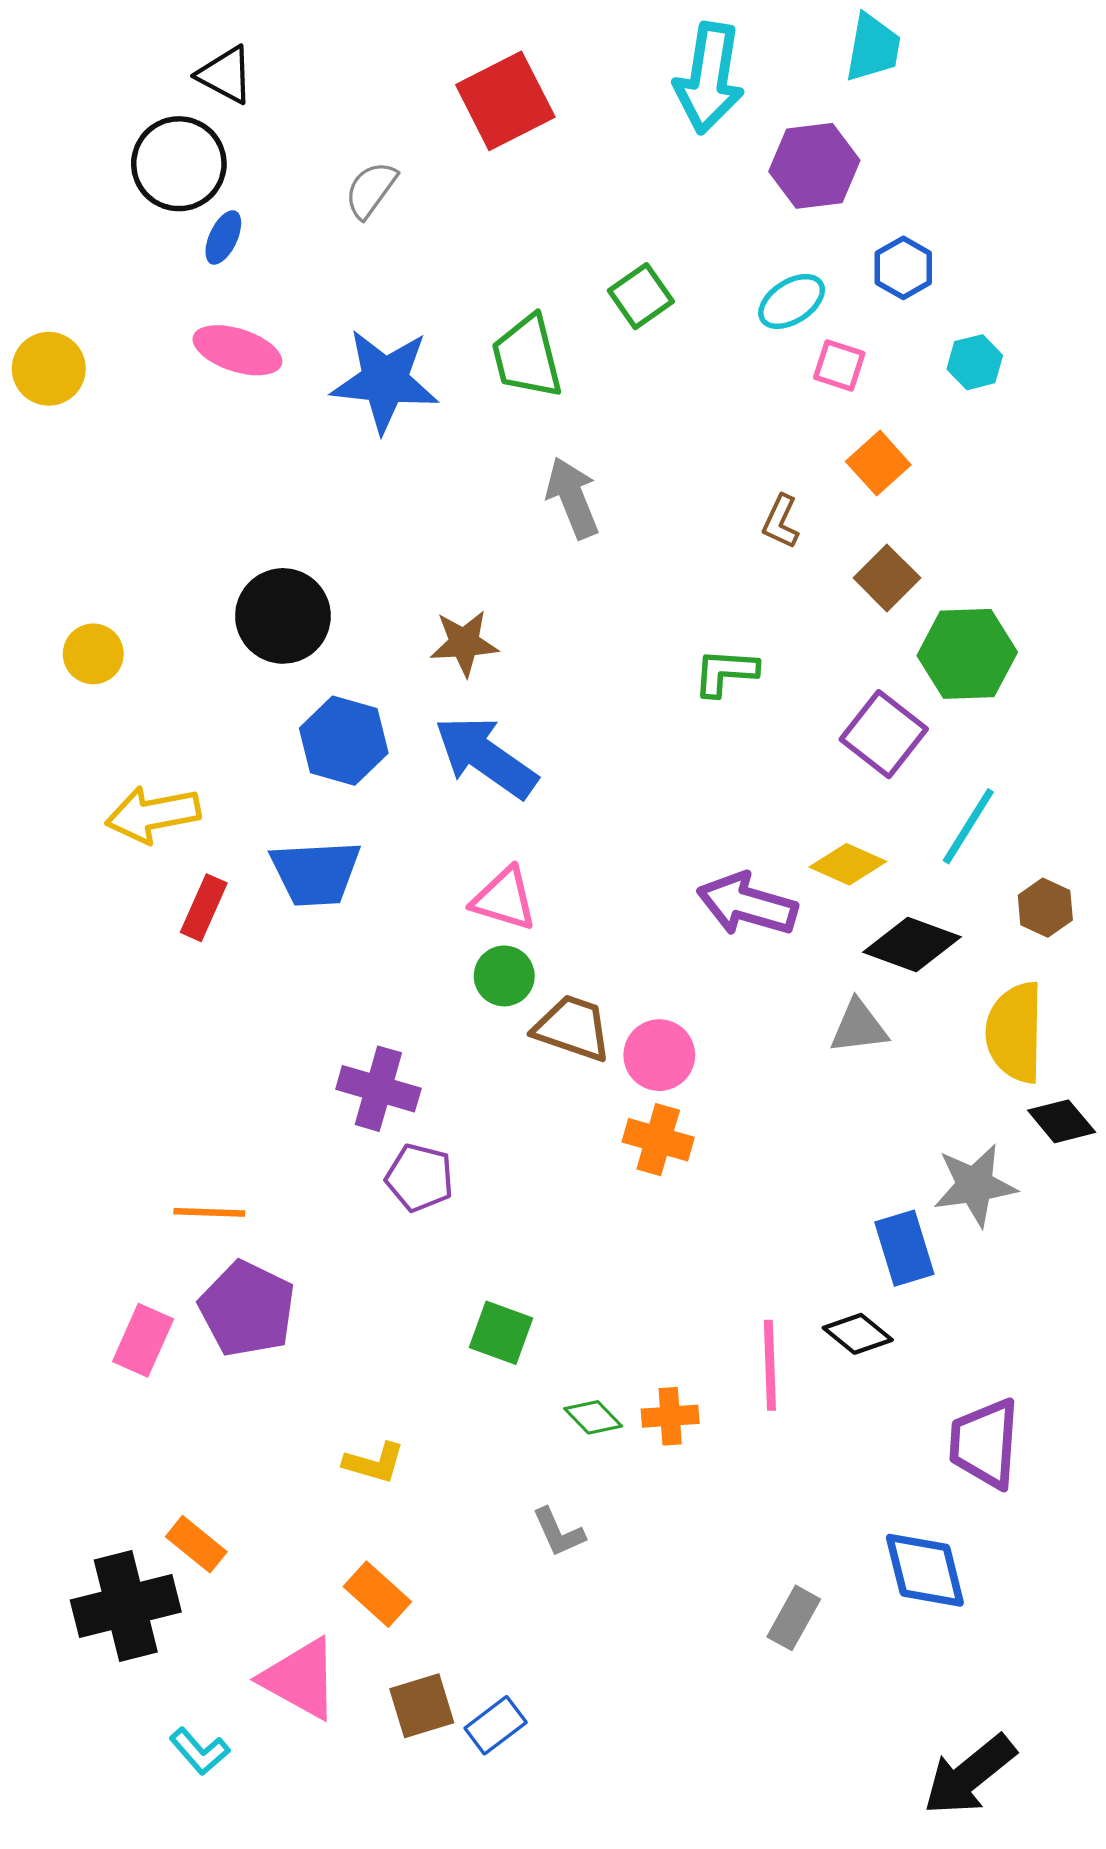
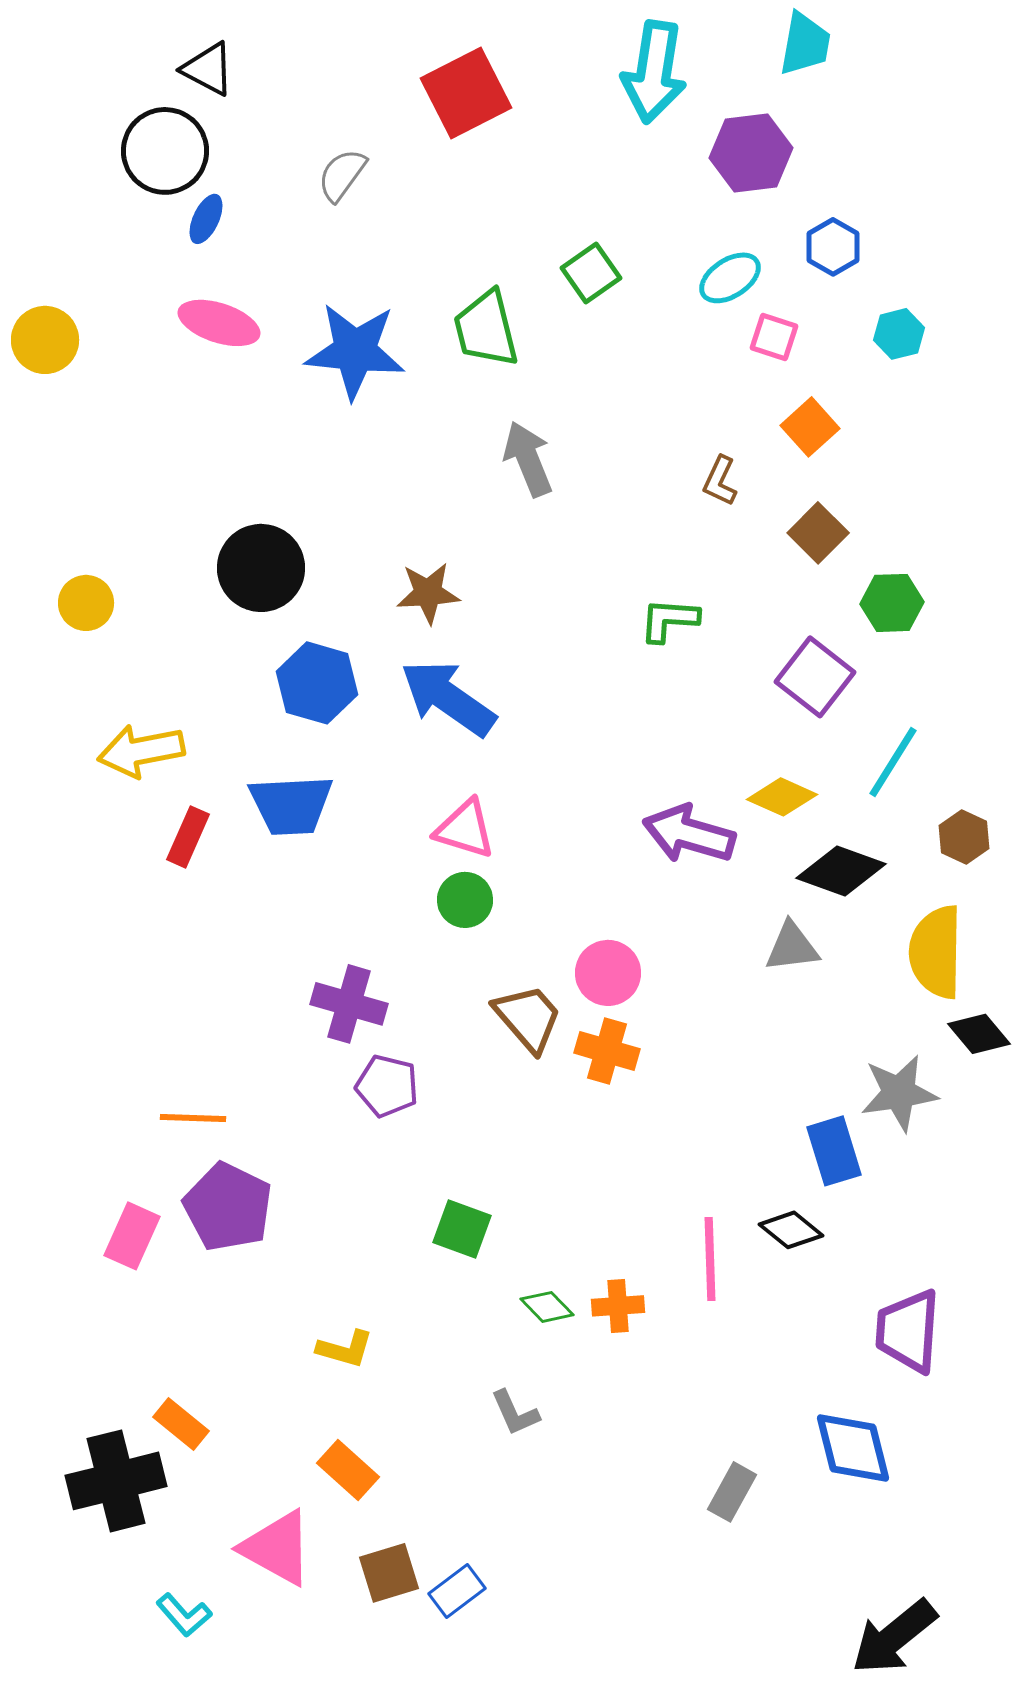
green hexagon: (967, 654) -> (892, 603), size x0.7
brown trapezoid: (573, 1028) -> (528, 1018), moved, turned 30

